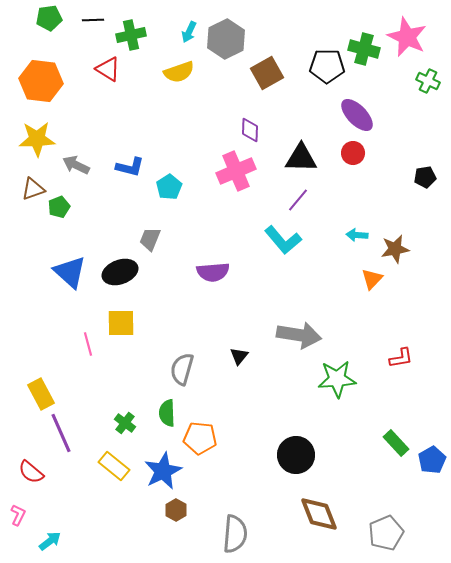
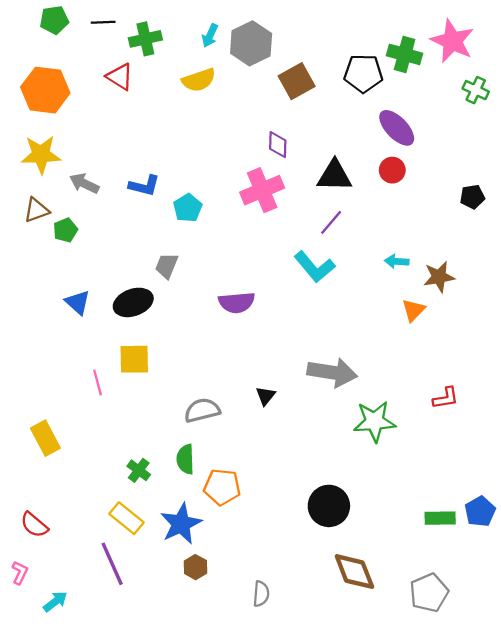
blue triangle: (70, 272) -> (78, 302), size x0.7
gray semicircle: (182, 369) -> (202, 410), turned 60
purple line: (61, 433) -> (112, 564), moved
green rectangle: (396, 443) -> (440, 518), moved, turned -48
gray semicircle: (235, 534) -> (261, 594), size x0.6

